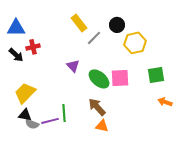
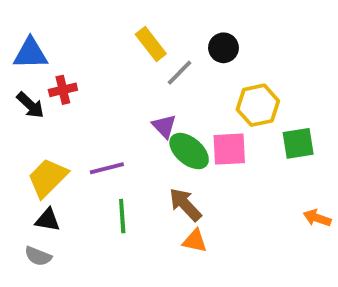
yellow hexagon: (135, 43) -> (258, 105), moved
purple triangle: (73, 66) -> (164, 126), moved
orange arrow: (165, 102) -> (317, 218), moved
purple line: (50, 121) -> (107, 168), moved
gray semicircle: (32, 124) -> (38, 256), moved

